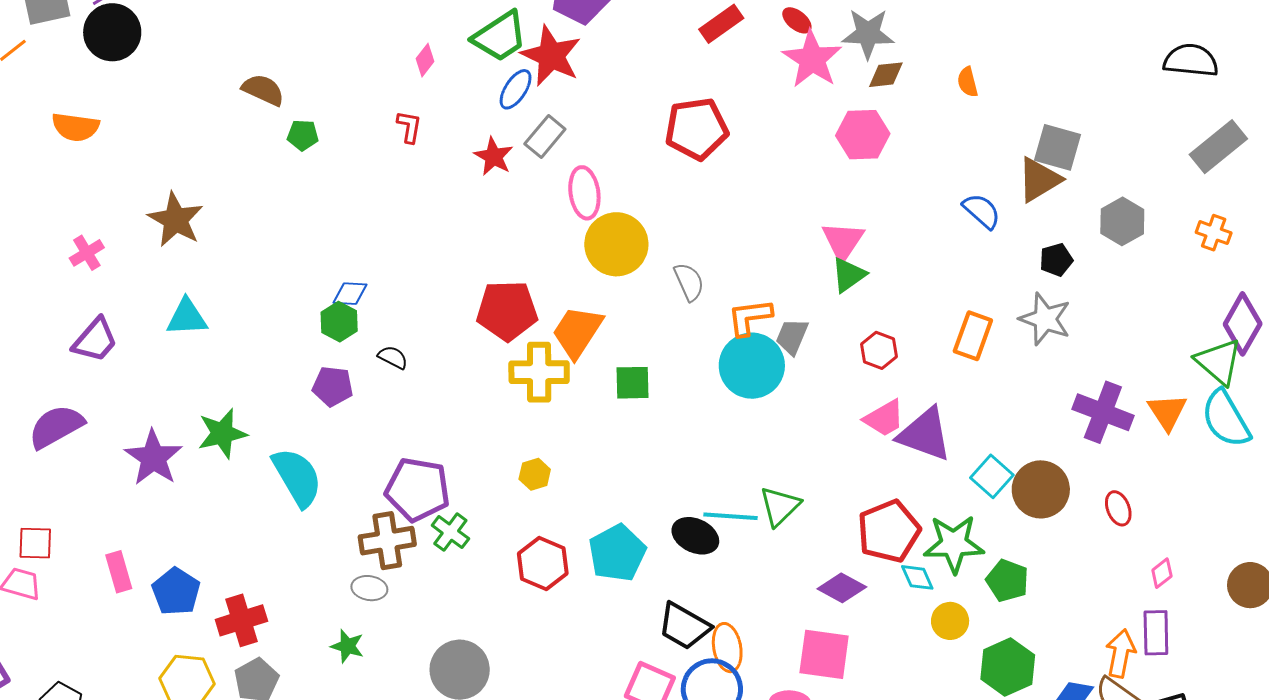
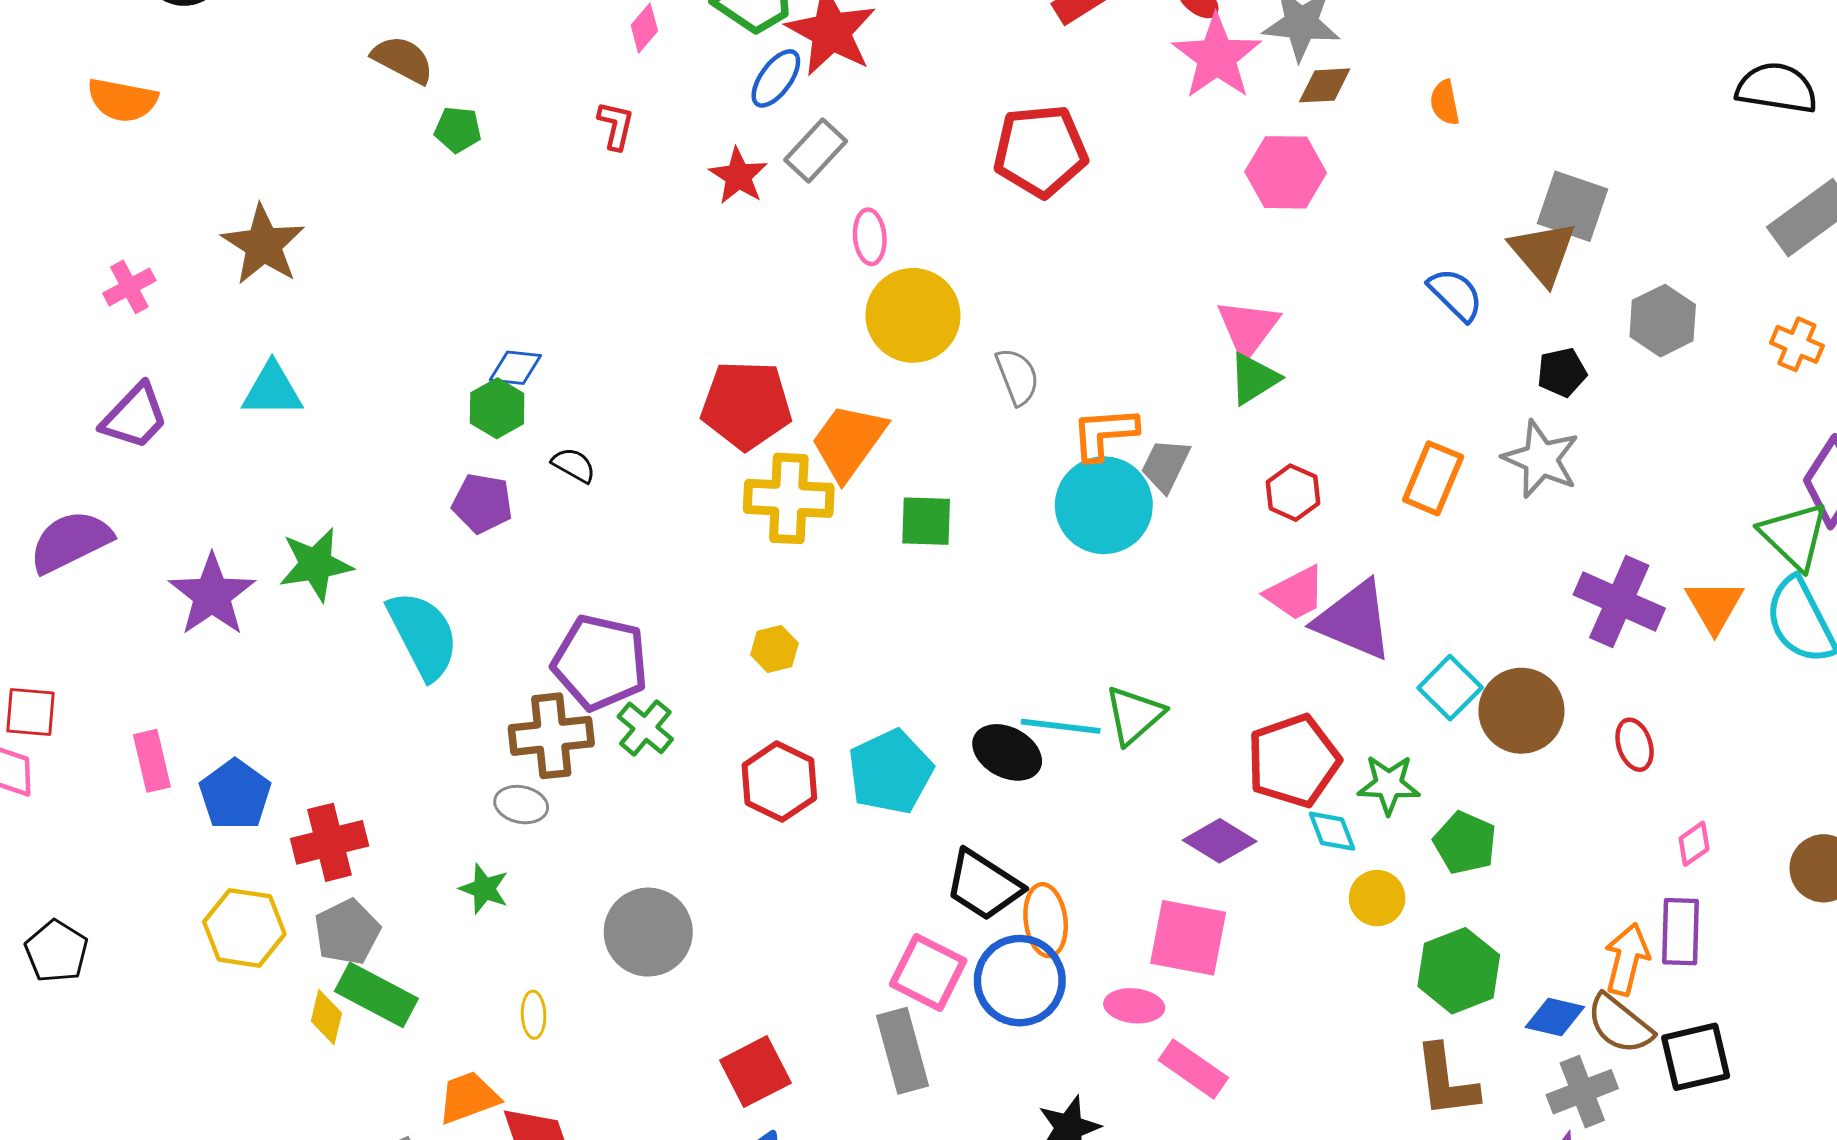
brown triangle: (1039, 180) -> (1543, 253), turned -42
pink ellipse: (584, 193) -> (870, 237), size x0.7
green star: (954, 544) -> (1389, 785), size x0.7

